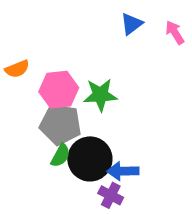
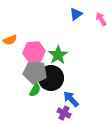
green star: (100, 95) -> (58, 55), turned -30
black circle: (90, 159) -> (51, 78), moved
blue arrow: (123, 171) -> (71, 99), turned 48

